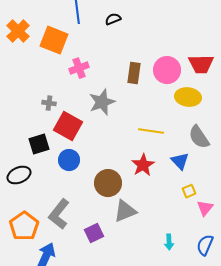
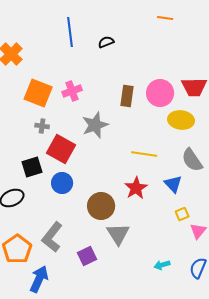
orange square: (54, 40) -> (38, 93), moved
gray triangle: (125, 211) -> (118, 234), turned -40
cyan arrow: (169, 242) -> (162, 265), turned 77

